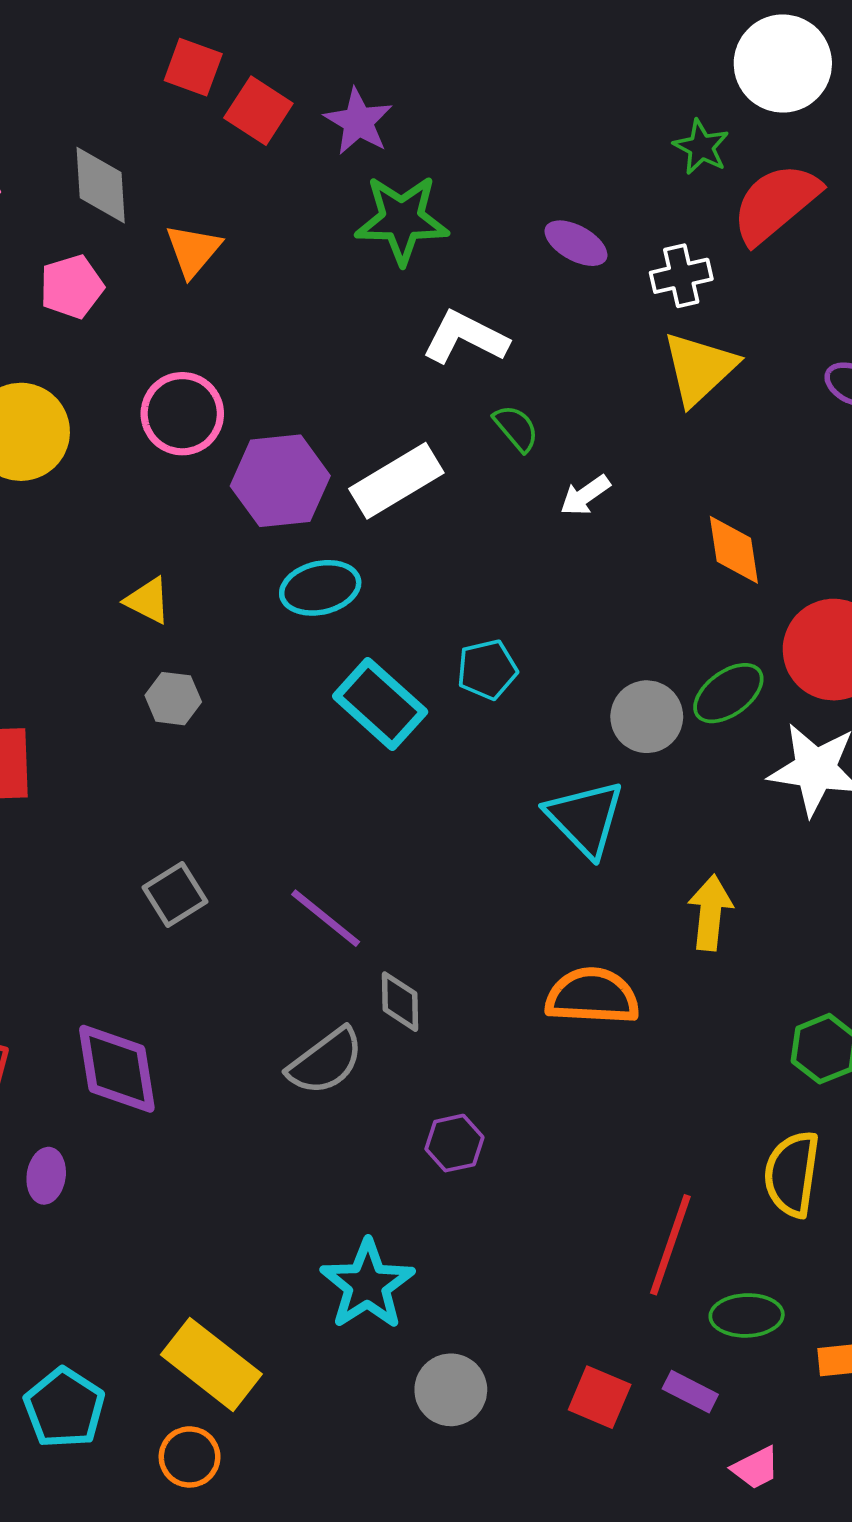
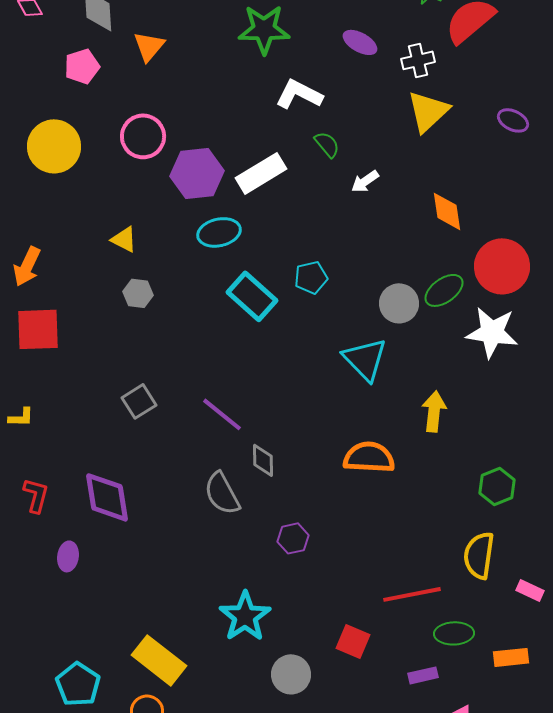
gray semicircle: (326, 1061) -> (222, 493), turned 99
red line: (670, 1245) -> (412, 594), turned 60
purple rectangle: (690, 1392) -> (423, 675), turned -40
red square: (600, 1397) -> (353, 641), moved

